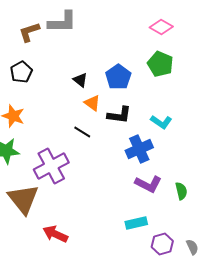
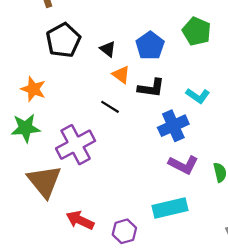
black pentagon: (21, 72) -> (63, 40), moved, size x1.4
cyan rectangle: (136, 223) -> (170, 208), size x1.4
purple hexagon: (162, 244) -> (124, 231), moved

